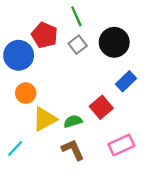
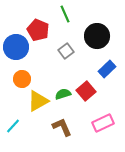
gray square: (78, 45) -> (66, 51), moved
green semicircle: (73, 121) -> (63, 94), moved

